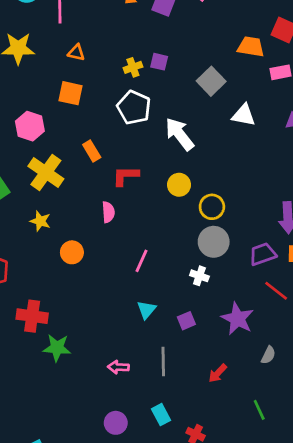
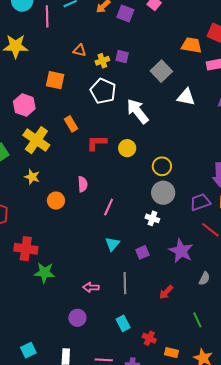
orange triangle: (76, 53) -> (80, 50), moved
yellow circle: (179, 185) -> (127, 148), moved
pink semicircle: (108, 212) -> (83, 184), moved
purple circle: (116, 423) -> (77, 318), moved

